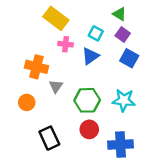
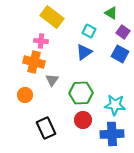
purple square: (123, 35) -> (123, 32), moved
pink cross: (66, 44) -> (41, 41), moved
cyan star: (124, 100) -> (115, 105), moved

